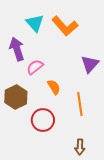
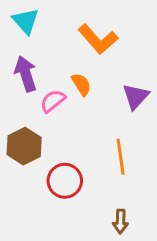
cyan triangle: (35, 23) -> (26, 21), moved
orange semicircle: (54, 87) -> (81, 84), moved

